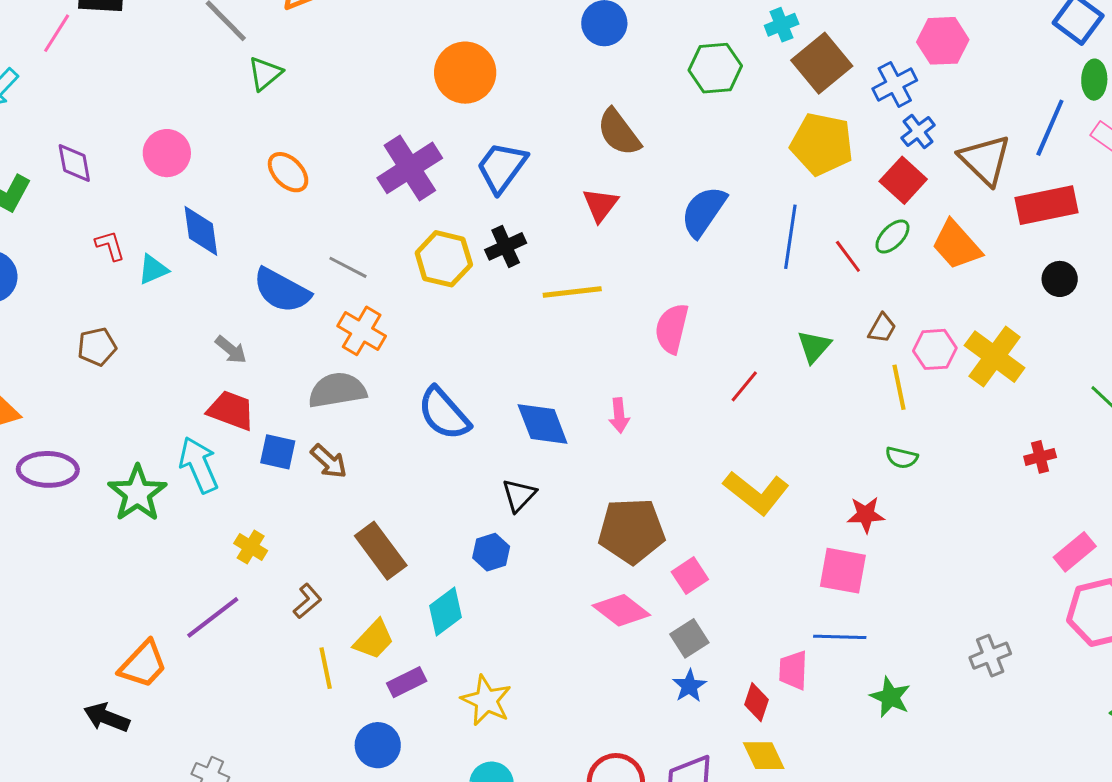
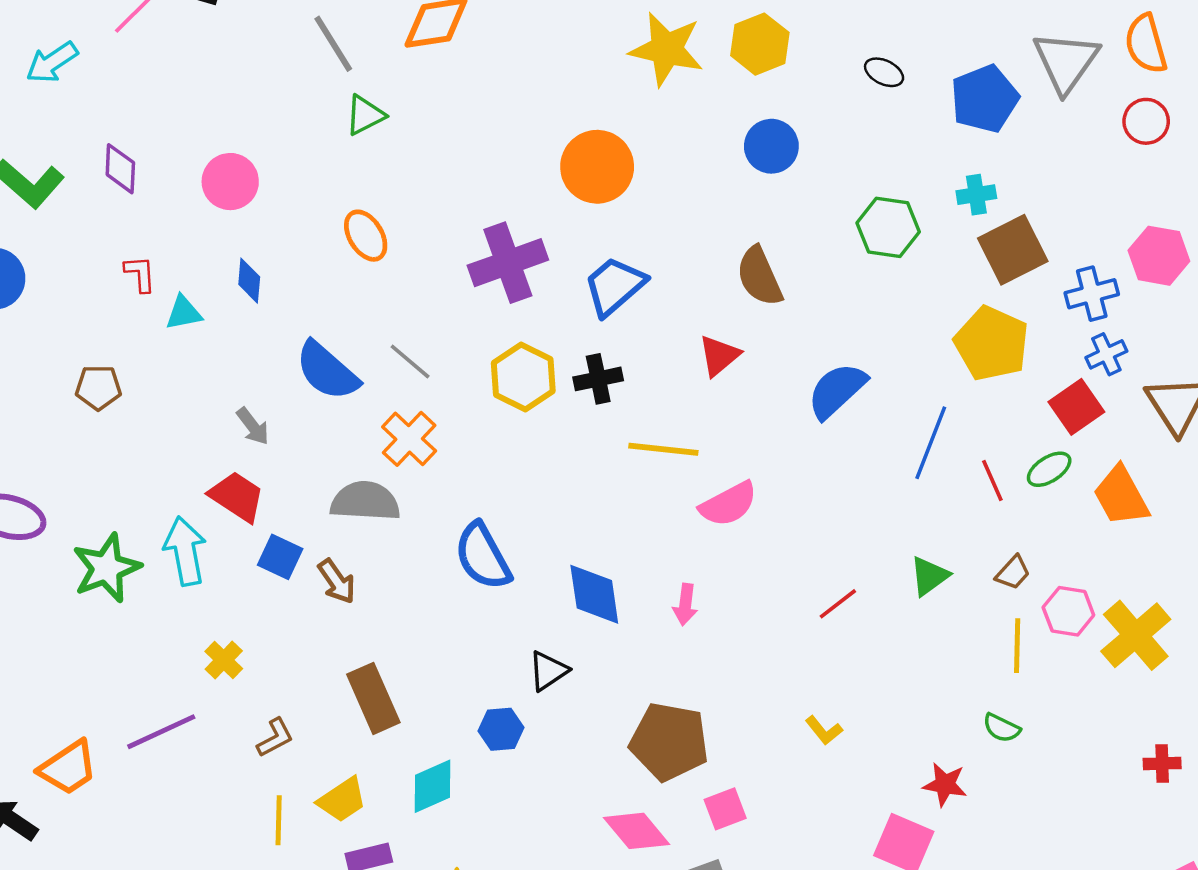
blue diamond: (201, 231) -> (249, 281), size x0.7
pink semicircle: (672, 329) -> (728, 504), moved, turned -144
yellow L-shape: (756, 493) -> (824, 730), size x0.5

